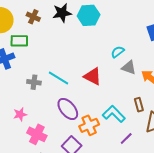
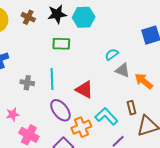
green rectangle: (19, 41) -> (61, 44), moved
red triangle: (93, 76) -> (84, 90), moved
cyan line: (59, 78) -> (52, 79), turned 55

